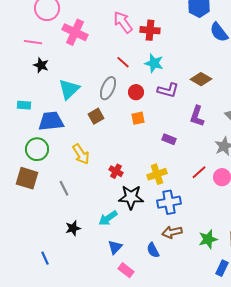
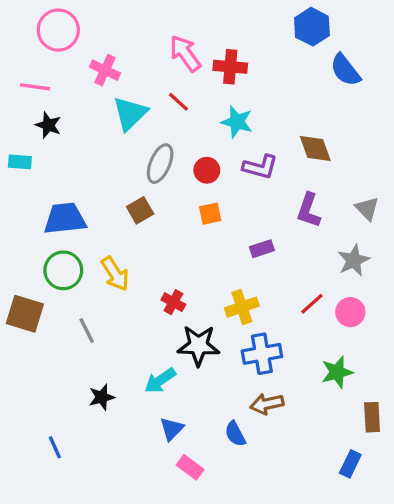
pink cross: (75, 32) -> (105, 70), size x0.7
red line: (123, 62) -> (178, 102), moved
brown diamond: (201, 79) -> (315, 149), turned 40
cyan triangle: (69, 89) -> (130, 113), moved
cyan rectangle: (24, 105) -> (20, 162), moved
purple rectangle: (169, 139) -> (262, 249), turned -40
green circle: (37, 149) -> (63, 270), moved
green star: (208, 239) -> (337, 372), moved

